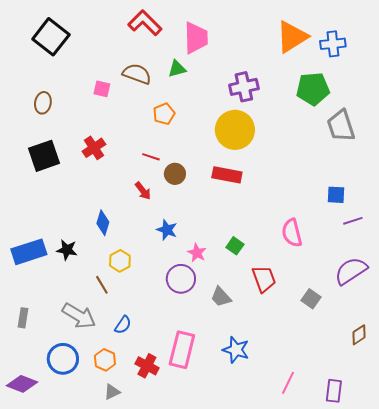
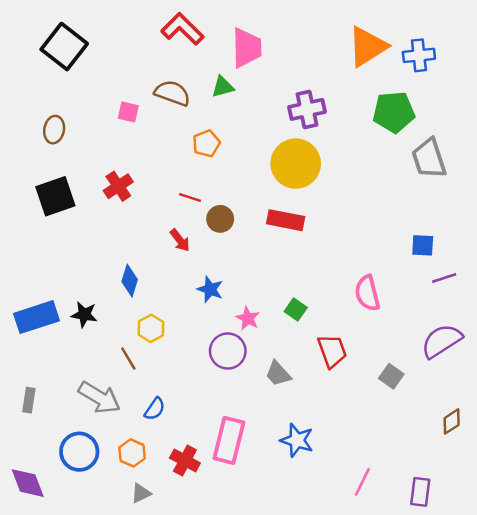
purple diamond: (22, 384) -> (28, 483), turned 48

